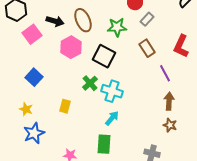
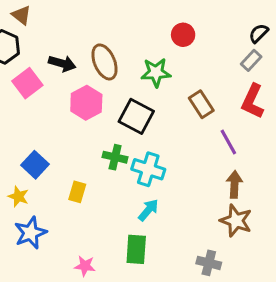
gray rectangle: (147, 19) -> (251, 60), moved
blue square: (34, 77) -> (35, 165), moved
green cross: (90, 83) -> (115, 157), turned -35
brown star: (170, 125) -> (236, 221), size x1.5

